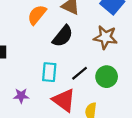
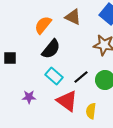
black semicircle: (63, 36) -> (51, 49), moved
cyan rectangle: (49, 72) -> (54, 76), turned -54

